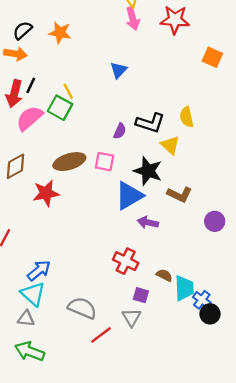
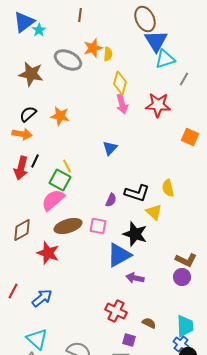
pink semicircle: (30, 118) -> (53, 200), moved
red star: (46, 193) -> (48, 253), turned 30
brown L-shape: (180, 194) -> (186, 260), moved
purple circle: (215, 221) -> (182, 277), moved
blue arrow: (39, 271) -> (42, 298), moved
cyan trapezoid: (184, 288) -> (185, 326), moved

